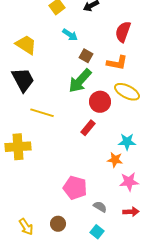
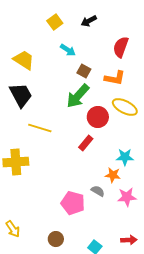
gray semicircle: (100, 207) -> (98, 191), moved
red arrow: (131, 212) -> (129, 240), moved
yellow arrow: (26, 227) -> (13, 229), moved

